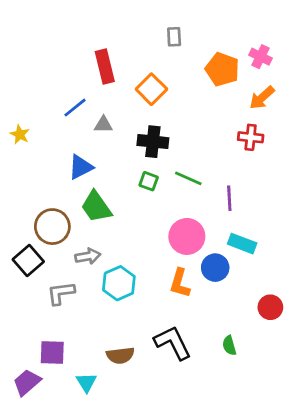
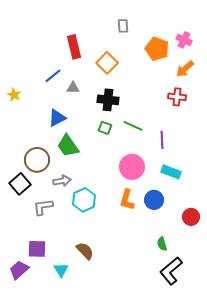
blue circle: (215, 268) -> (154, 200), moved
black L-shape: (173, 343) -> (171, 271), moved, turned -104
brown semicircle: (120, 355) -> (85, 251), turned -126

